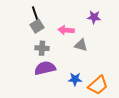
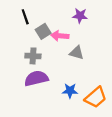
purple star: (94, 17) -> (80, 16), moved
gray square: (37, 26) -> (43, 31), moved

